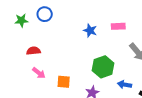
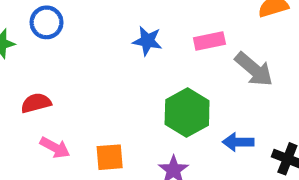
pink rectangle: (118, 26) -> (209, 41), moved

